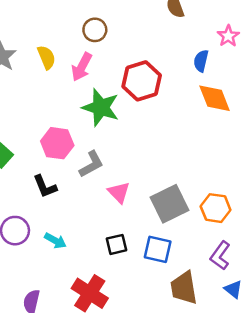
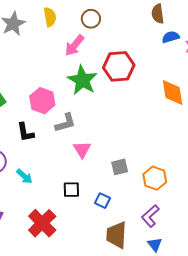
yellow semicircle: (46, 57) -> (50, 17), moved
blue semicircle: (201, 61) -> (171, 37), moved, turned 48
gray square: (170, 204) -> (120, 167), size x0.6
blue square: (158, 249) -> (103, 201), size x0.7

